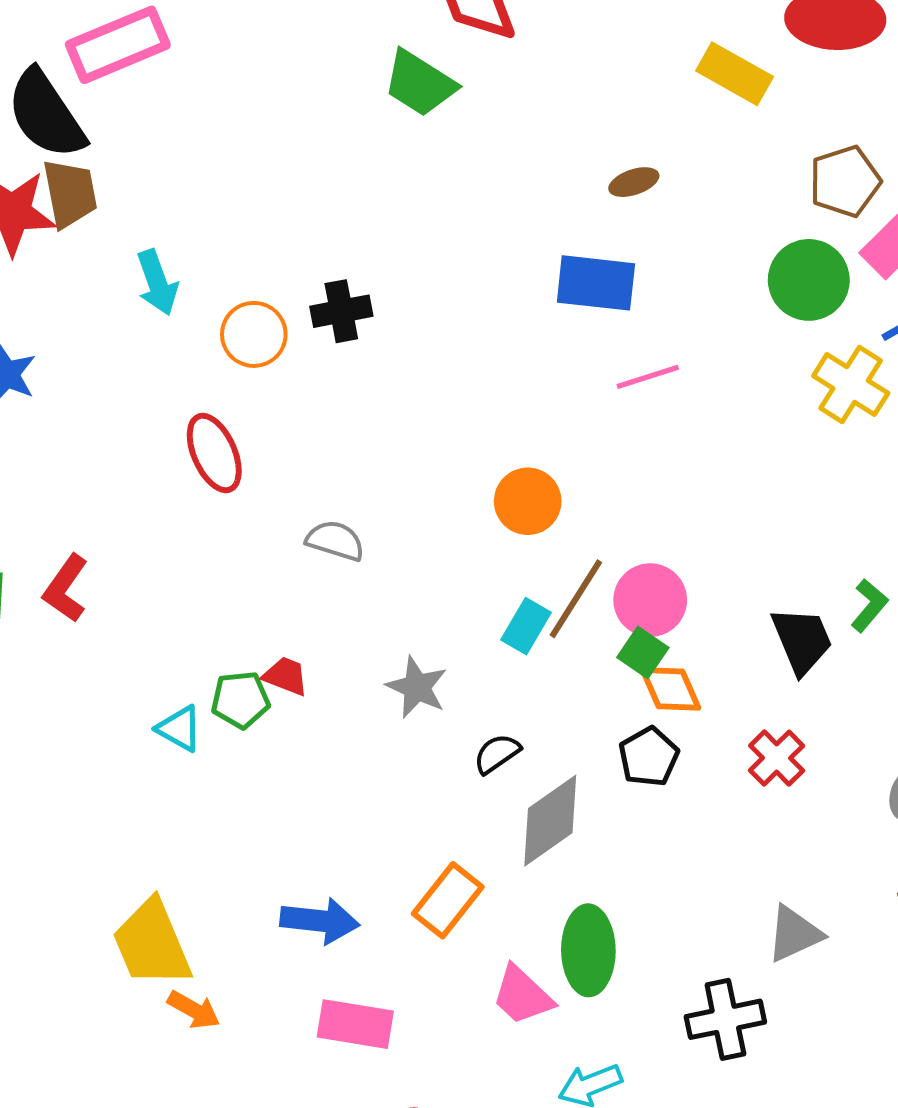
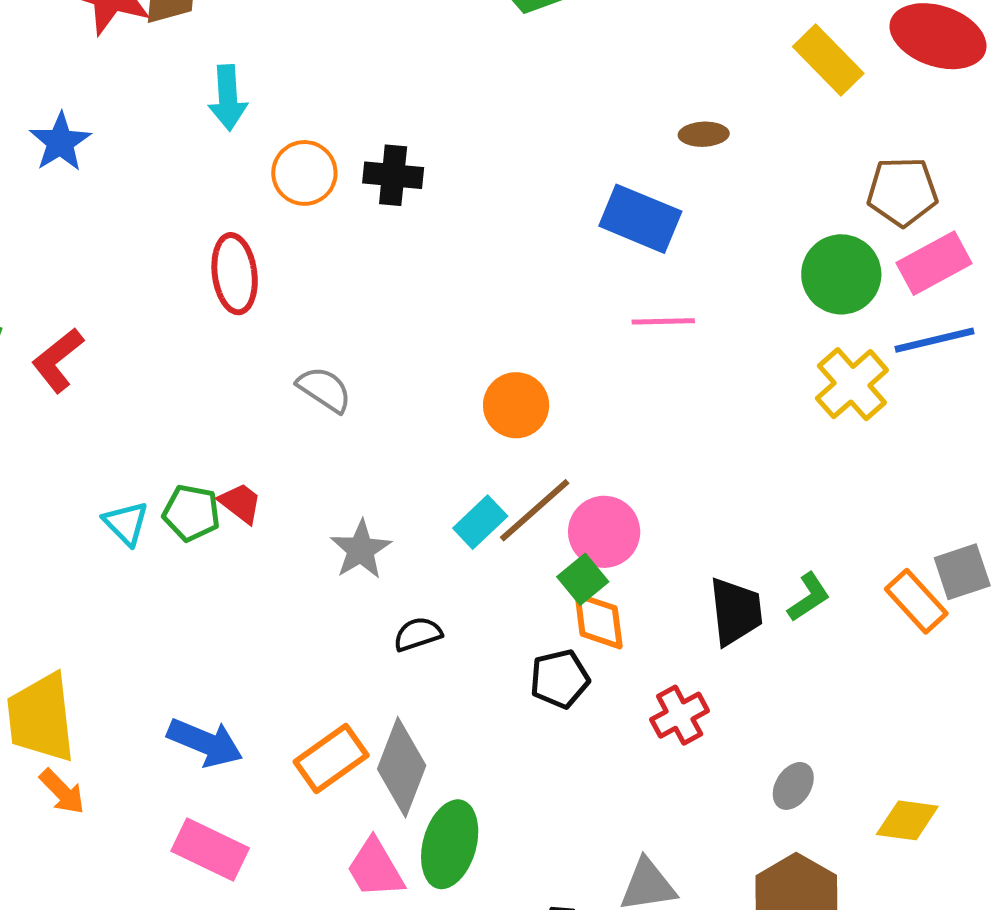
gray diamond: (550, 821) -> (402, 767), moved, turned -50

